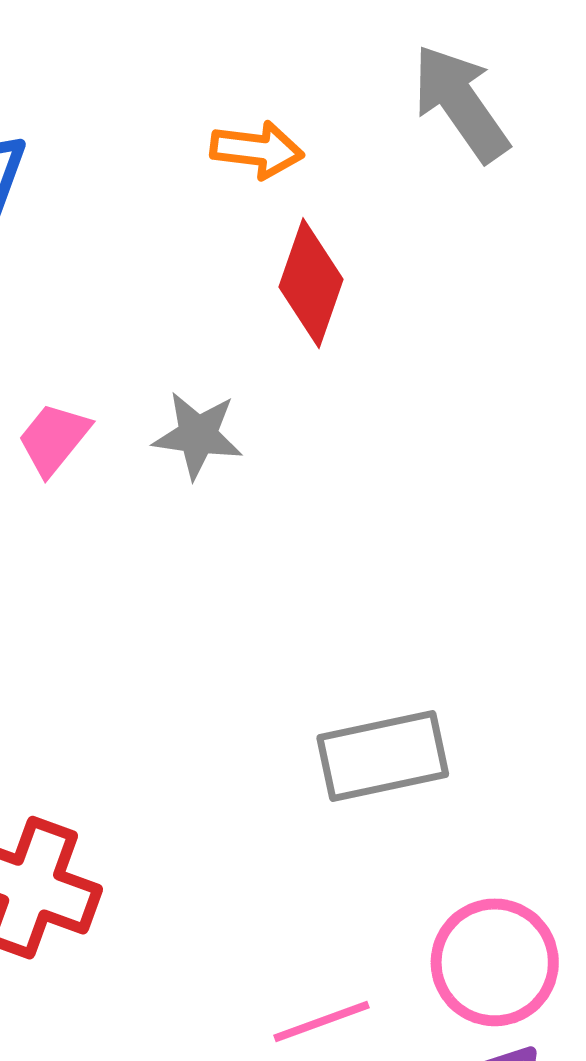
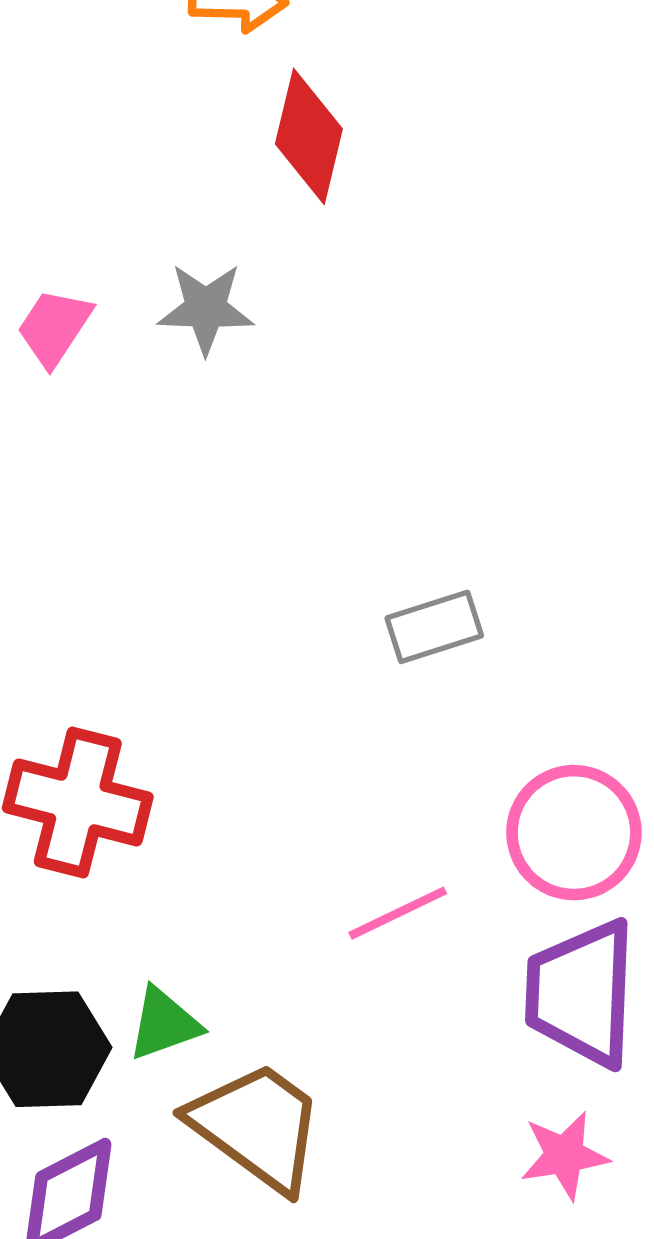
gray rectangle: (383, 756) -> (434, 627), size x0.7

